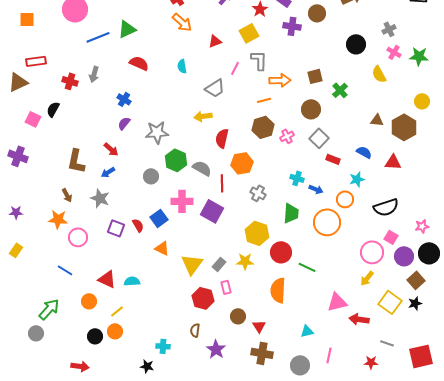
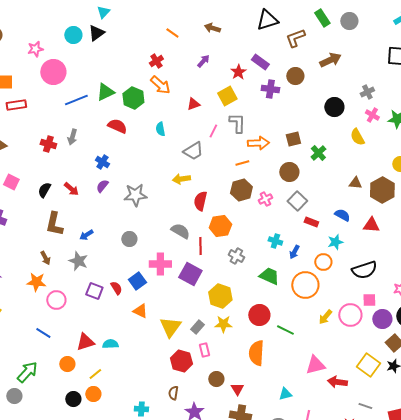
red rectangle: (36, 61) -> (16, 105), moved
black semicircle: (53, 109) -> (44, 190), moved
red arrow: (111, 149) -> (71, 189), moved
green hexagon: (176, 160) -> (133, 98), moved
blue arrow: (316, 189) -> (294, 252), turned 96
green trapezoid: (291, 213) -> (269, 276), turned -70
yellow hexagon: (257, 233) -> (220, 296), moved
pink square: (391, 237) -> (369, 300), turned -32
yellow arrow: (367, 278) -> (325, 317), moved
red triangle: (107, 279) -> (85, 342), turned -42

